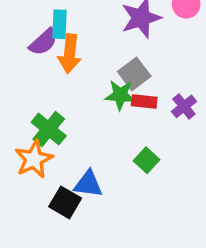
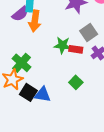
gray square: (134, 74) -> (89, 32), moved
black square: (65, 202) -> (28, 92), moved

